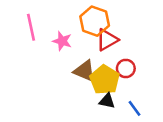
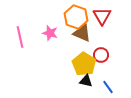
pink line: (31, 27) -> (20, 37), moved
red triangle: (107, 40) -> (102, 16), moved, turned -30
brown triangle: (85, 71) -> (82, 33), moved

